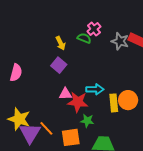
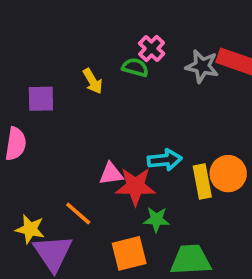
purple square: (59, 65) -> (41, 99), moved, turned -35
yellow star: (19, 119) -> (30, 229), size x0.7
orange line: (46, 128) -> (78, 213), moved

